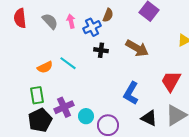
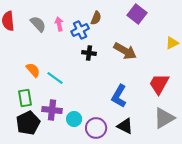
cyan line: (68, 63) -> (55, 78), moved
orange semicircle: (45, 67) -> (33, 70), turned -105
purple cross: (64, 107) -> (52, 110), turned 30
black triangle: (149, 118) -> (125, 126), moved

